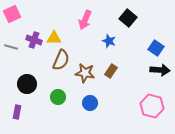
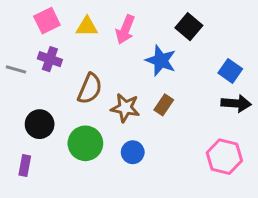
pink square: (12, 14) -> (47, 21), moved
yellow triangle: (54, 38) -> (87, 27), moved
blue star: (109, 41) -> (161, 61), size x1.5
green circle: (58, 97) -> (85, 143), size x1.5

